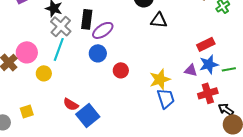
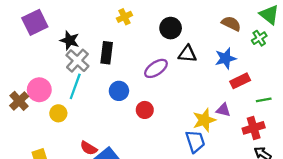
purple ellipse: (103, 30) -> (156, 68), moved
blue star: (209, 64) -> (226, 58), moved
green line: (229, 69) -> (264, 100), moved
yellow star: (160, 79) -> (204, 120), moved
red cross: (208, 93) -> (254, 128), moved

